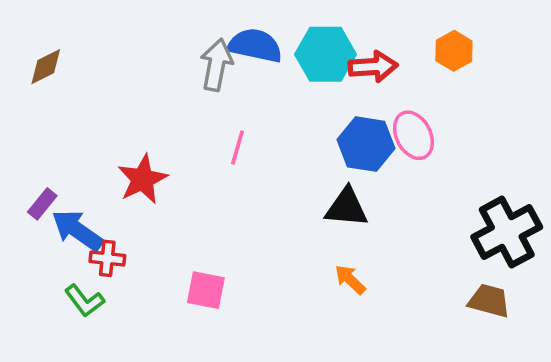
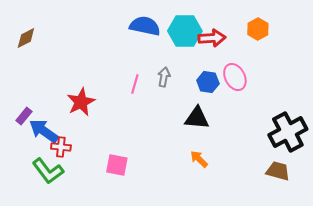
gray arrow: (216, 65) -> (164, 77), moved, size x0.7
blue hexagon: (366, 144) -> (208, 82), size x0.7
green L-shape: (84, 301) -> (48, 171), size x1.4

